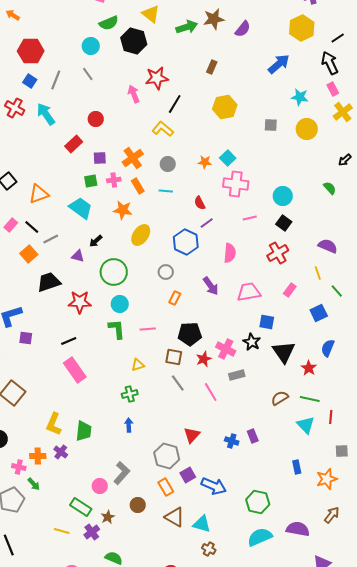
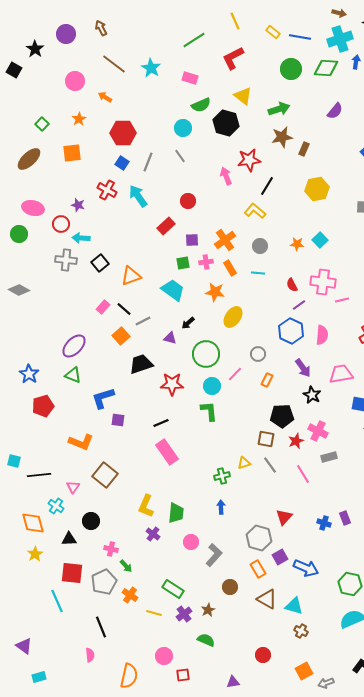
brown star: (214, 19) -> (282, 137), moved
pink cross: (236, 184) -> (323, 282), moved
blue hexagon: (186, 242) -> (291, 331), moved
pink line: (148, 329) -> (235, 374), moved, turned -42
black star: (252, 342) -> (312, 395), moved
yellow triangle: (138, 365) -> (244, 463), moved
orange cross: (38, 456) -> (130, 595), moved, turned 35
pink circle: (100, 486) -> (191, 542), moved
brown star: (108, 517) -> (208, 610), moved

